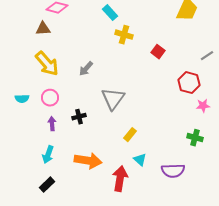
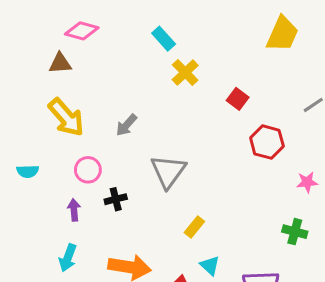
yellow cross: (124, 35) -> (185, 73), turned 30
red hexagon: (189, 83) -> (267, 142), moved
pink circle: (50, 98) -> (88, 170), moved

